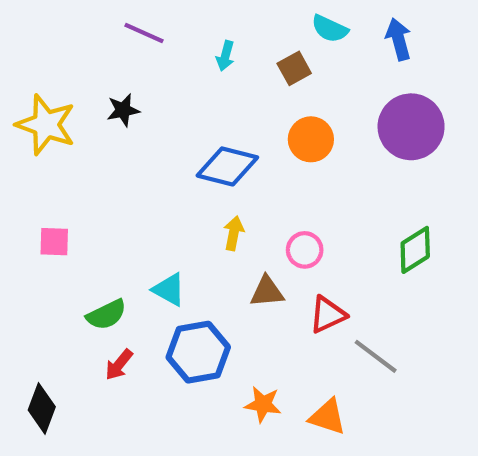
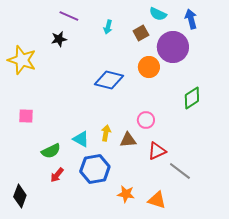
black star: (123, 110) -> (59, 39), moved
purple circle: (411, 127) -> (173, 47), moved
yellow arrow: (234, 233) -> (106, 133), moved
green diamond: (415, 250) -> (192, 98), moved

